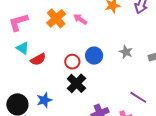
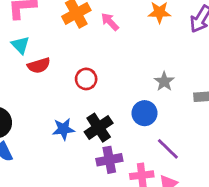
blue circle: (94, 56) -> (145, 113), moved
black cross: (76, 83) -> (99, 128), moved
blue star: (44, 100) -> (63, 129), moved

